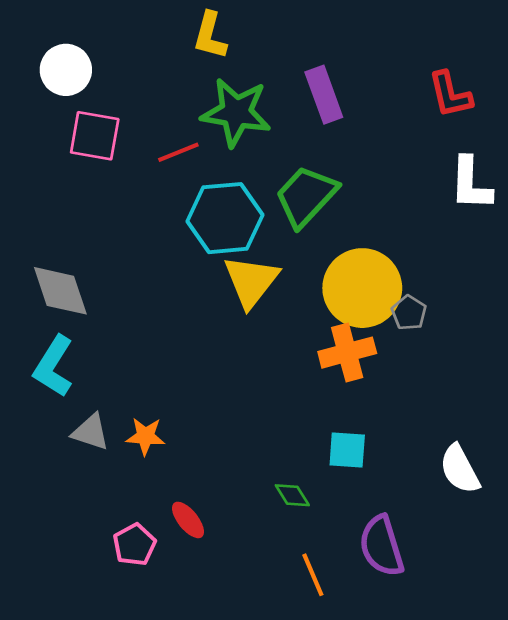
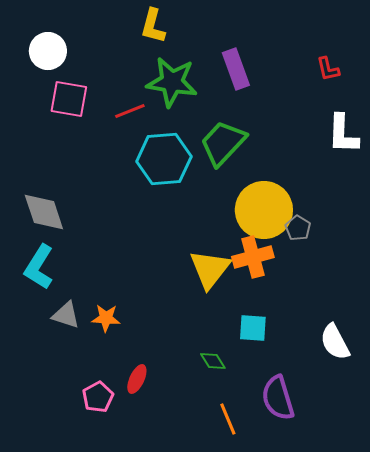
red L-shape: (450, 95) -> (328, 69), size x0.7
yellow triangle: (251, 281) -> (210, 269), moved
red ellipse: (188, 520) -> (137, 379), turned 64

